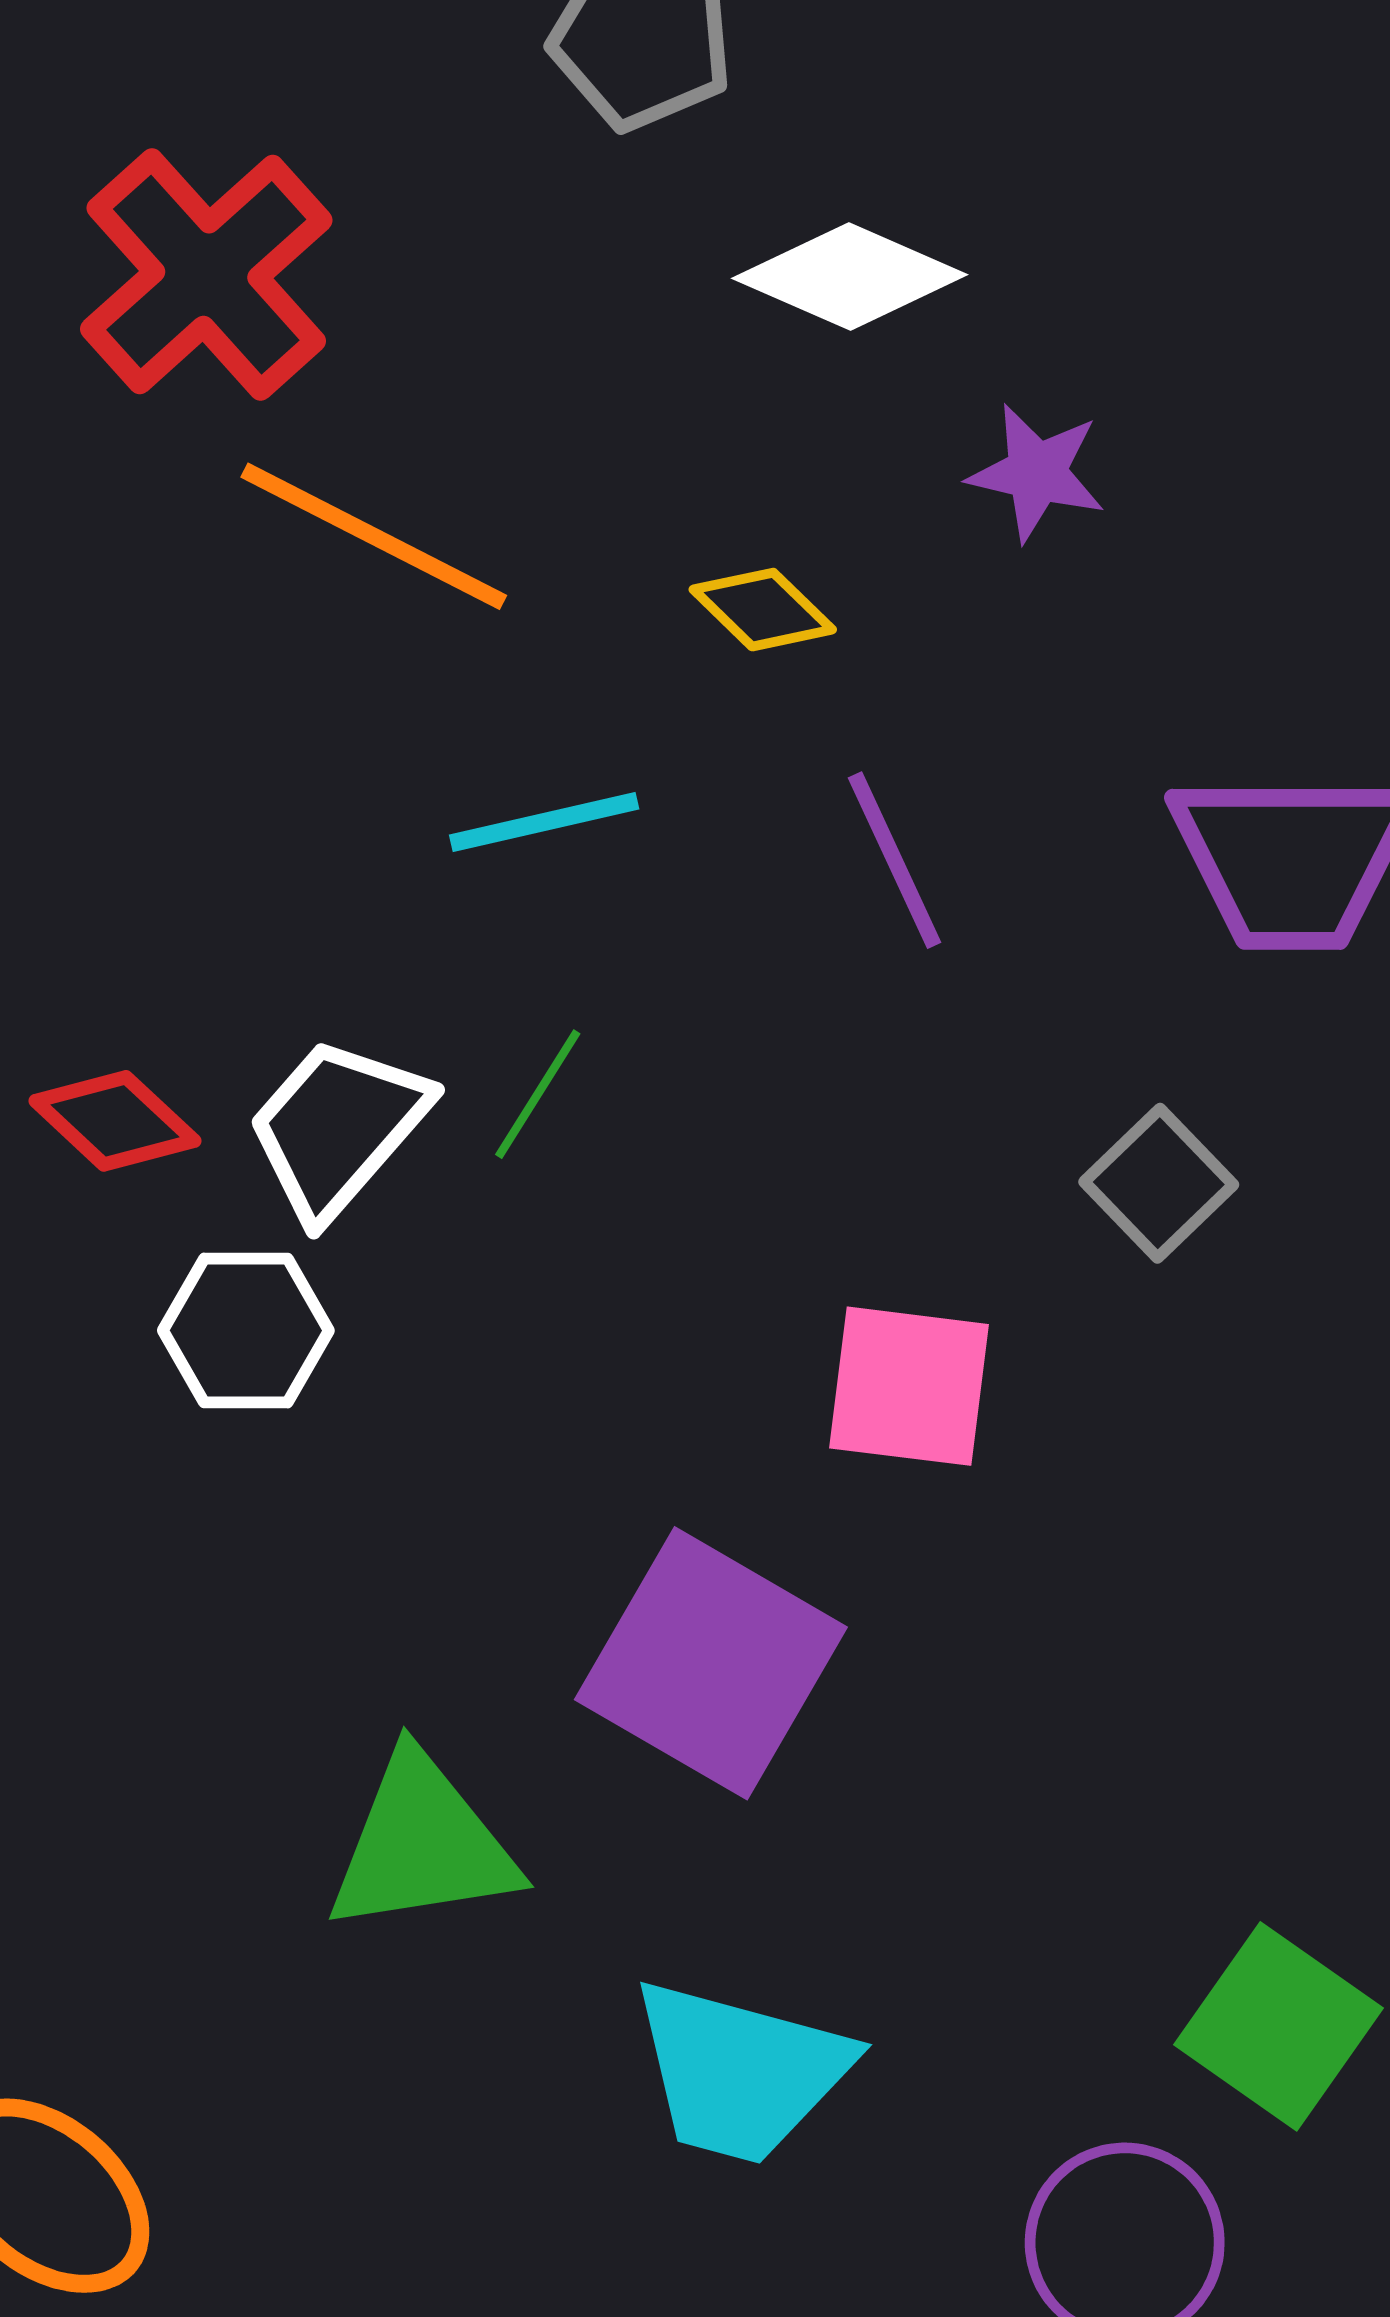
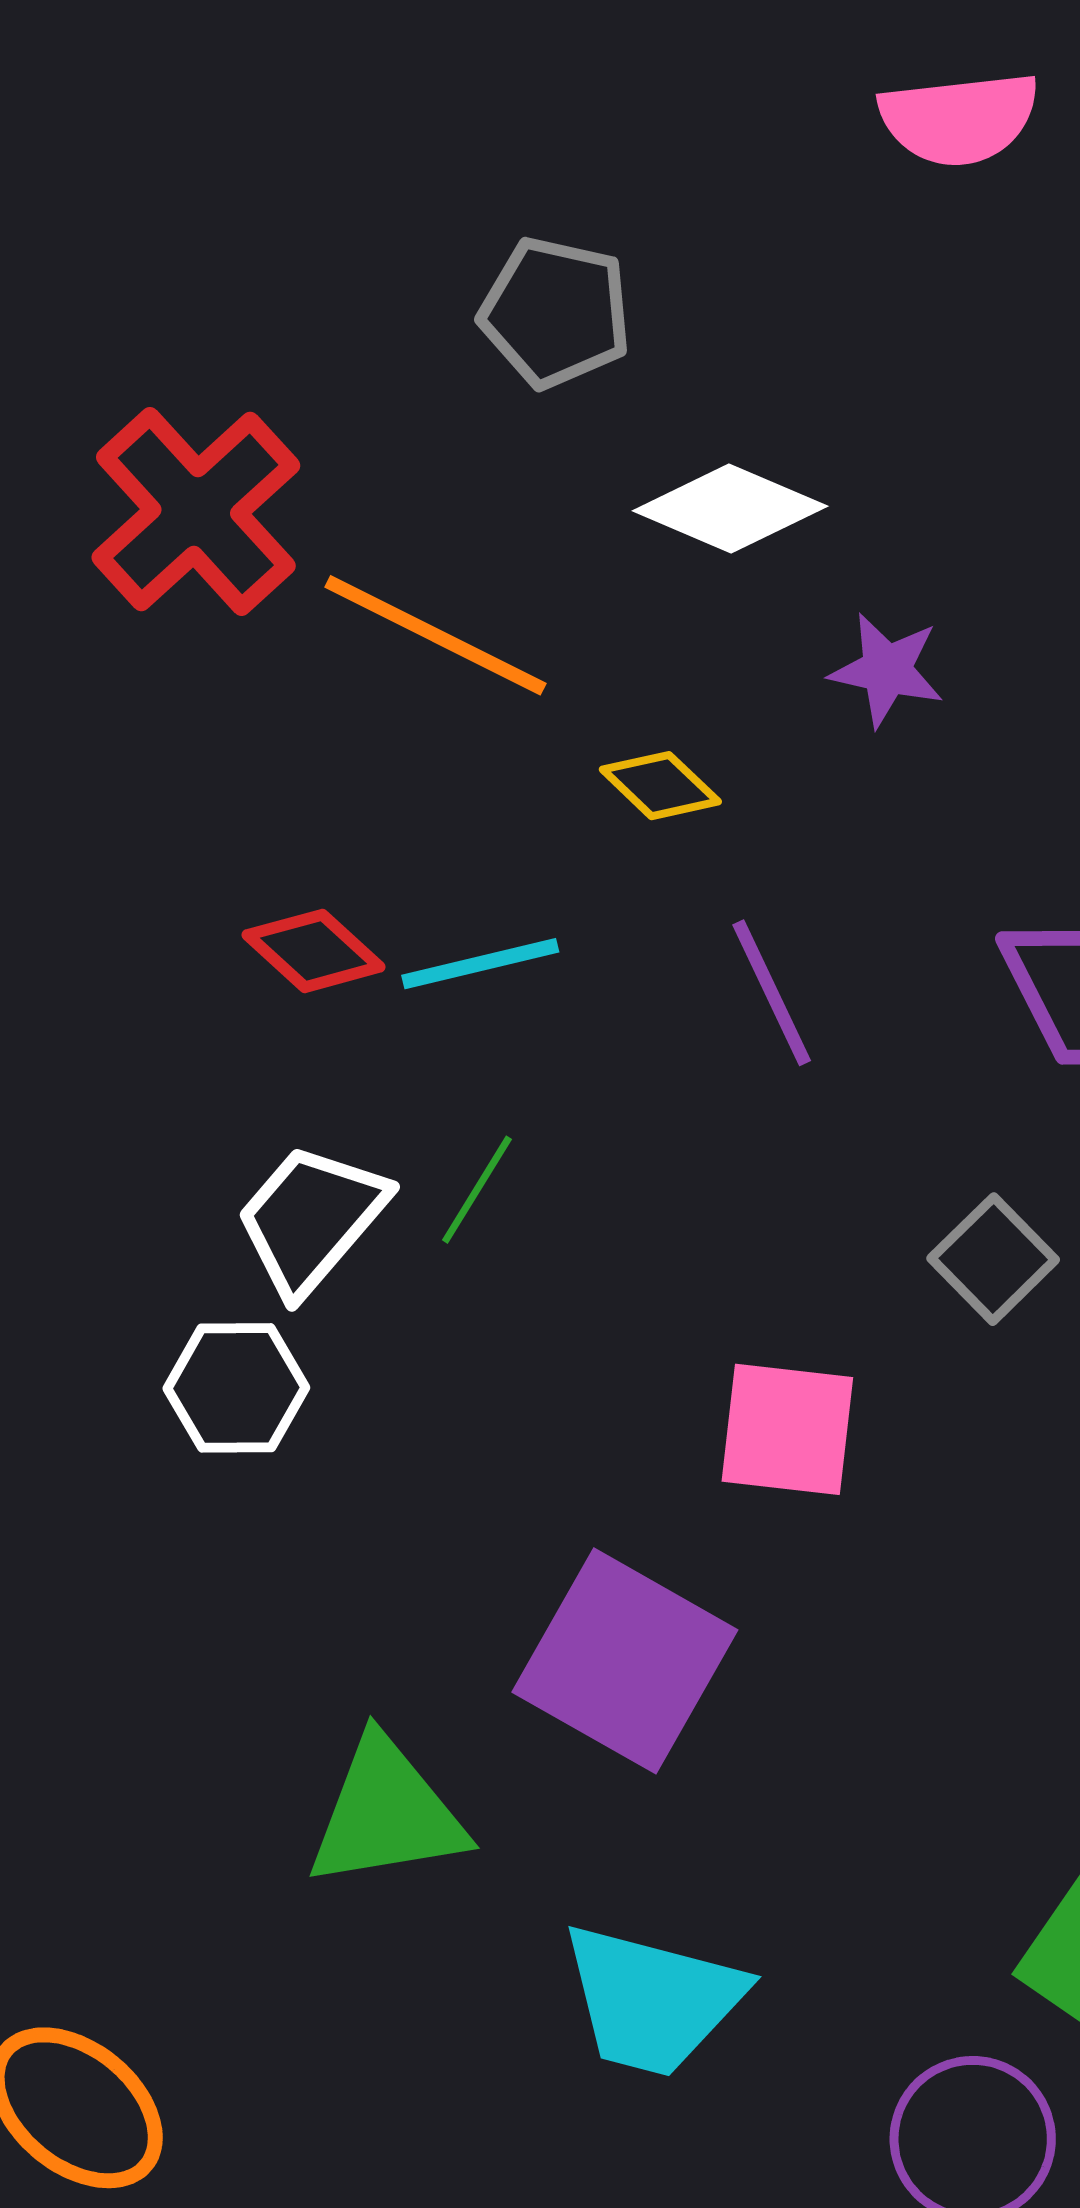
orange line: (374, 536) -> (435, 635), moved
red diamond: (115, 1121) -> (314, 951), moved

